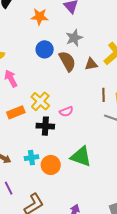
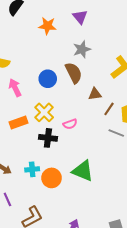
blue circle: (45, 49) -> (48, 79), moved
brown triangle: (91, 64) -> (95, 94), moved
brown line: (104, 95) -> (109, 109), turned 32

